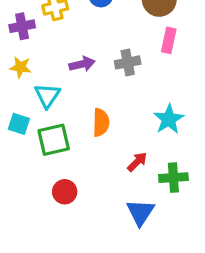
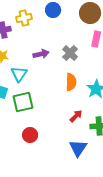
gray cross: (128, 62) -> (70, 53), turned -35
orange semicircle: (101, 122) -> (71, 82), moved

